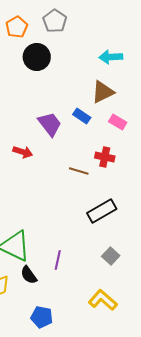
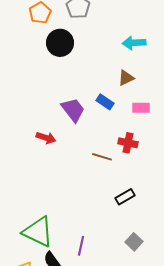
brown triangle: (103, 92) -> (126, 78), size x0.7
pink rectangle: (118, 122) -> (141, 108), turned -30
black rectangle: (102, 211) -> (125, 197), size x0.7

